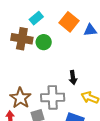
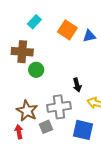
cyan rectangle: (36, 18) -> (34, 22), moved
green circle: (44, 42) -> (36, 70), moved

